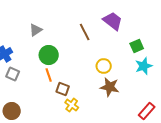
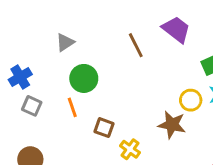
yellow circle: (104, 66) -> (191, 100), moved
orange line: (49, 75) -> (72, 107), moved
yellow cross: (72, 105) -> (130, 149), moved

